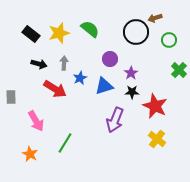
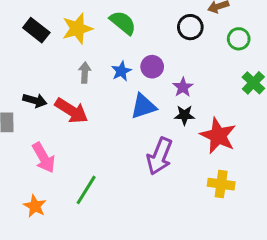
black circle: (136, 32) -> (190, 27), size x0.7
black arrow: (39, 64) -> (35, 100), moved
blue star: (80, 78) -> (121, 71), moved
yellow cross: (157, 139) -> (221, 184), turned -30

